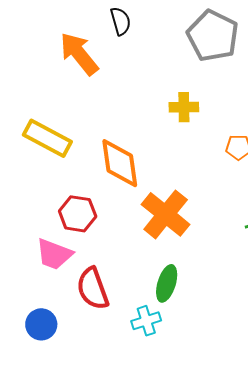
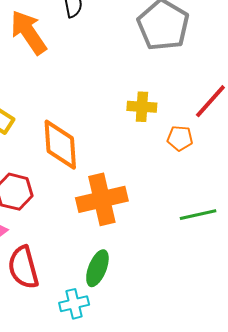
yellow cross: (184, 107) -> (142, 107), moved
orange cross: (166, 214) -> (102, 199), turned 33

